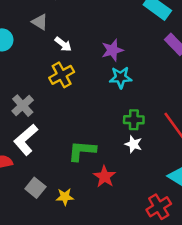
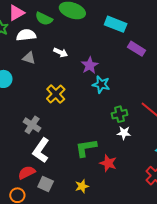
white arrow: (63, 44) -> (61, 53), moved
cyan star: (121, 77) -> (101, 84), turned 30
gray square: (35, 188) -> (46, 184), moved

